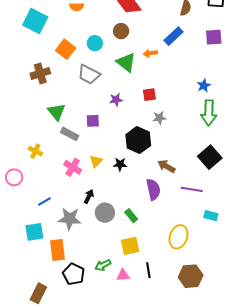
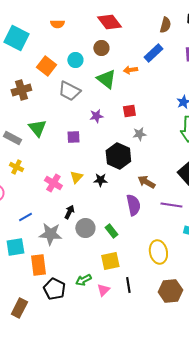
gray rectangle: (70, 134) -> (12, 138), moved
yellow ellipse: (179, 237) -> (158, 252), turned -30
pink triangle: (123, 275) -> (103, 290), turned -40

